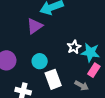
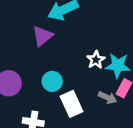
gray arrow: (82, 86) -> (107, 97), moved

